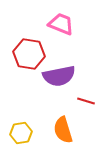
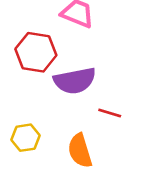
yellow hexagon: (21, 133) -> (25, 138), moved

